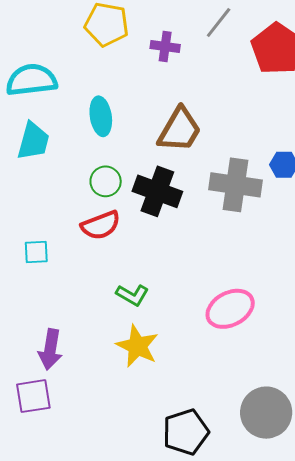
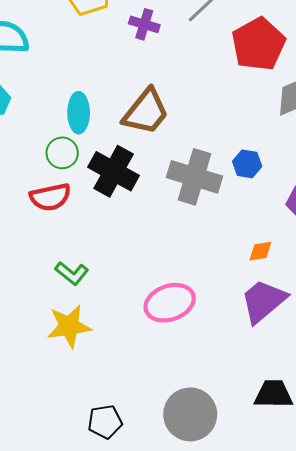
cyan ellipse: (101, 116) -> (79, 113), moved
yellow star: (137, 346) -> (69, 326), turned 30
black pentagon: (186, 432) -> (105, 422), size x0.7

